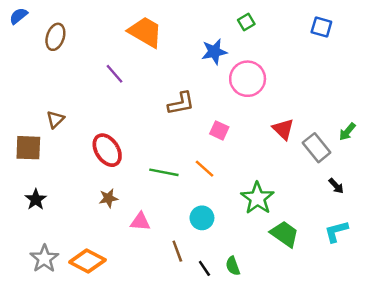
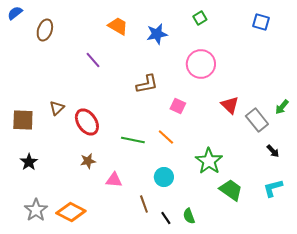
orange trapezoid: (145, 32) -> (118, 26), size x0.7
blue star: (214, 52) -> (157, 34), moved
brown triangle: (55, 119) -> (57, 108), moved

